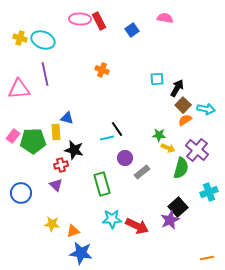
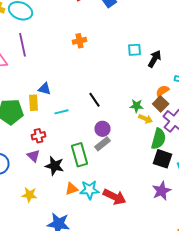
orange cross: (102, 70) -> (80, 41), turned -32
brown square: (183, 105) -> (160, 104), moved
cyan line: (107, 138) -> (62, 112), moved
black star: (74, 150) -> (54, 166), moved
gray rectangle: (142, 172) -> (102, 144), moved
black square: (178, 207) -> (162, 159), moved, turned -30
purple star: (170, 220) -> (162, 191), moved
orange triangle: (73, 231) -> (72, 189), moved

